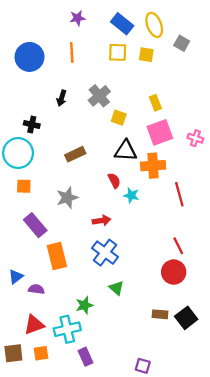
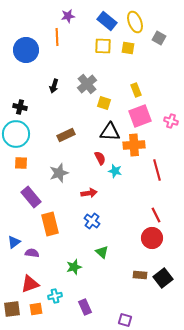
orange line: (72, 52) -> (57, 37), moved
black cross: (32, 124) -> (20, 107), moved
blue cross: (105, 253) -> (92, 221), size x0.7
cyan cross: (67, 329) -> (55, 296), moved, size x0.6
purple rectangle: (86, 357) -> (85, 307), moved

